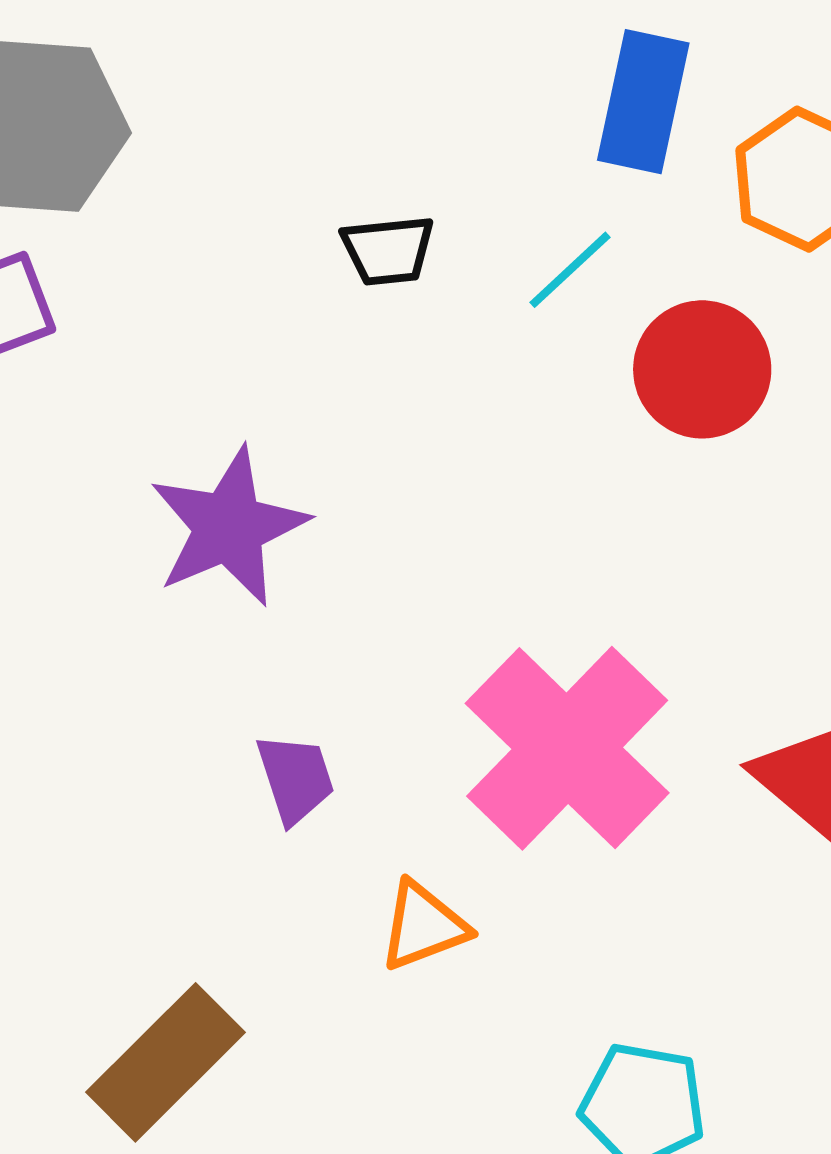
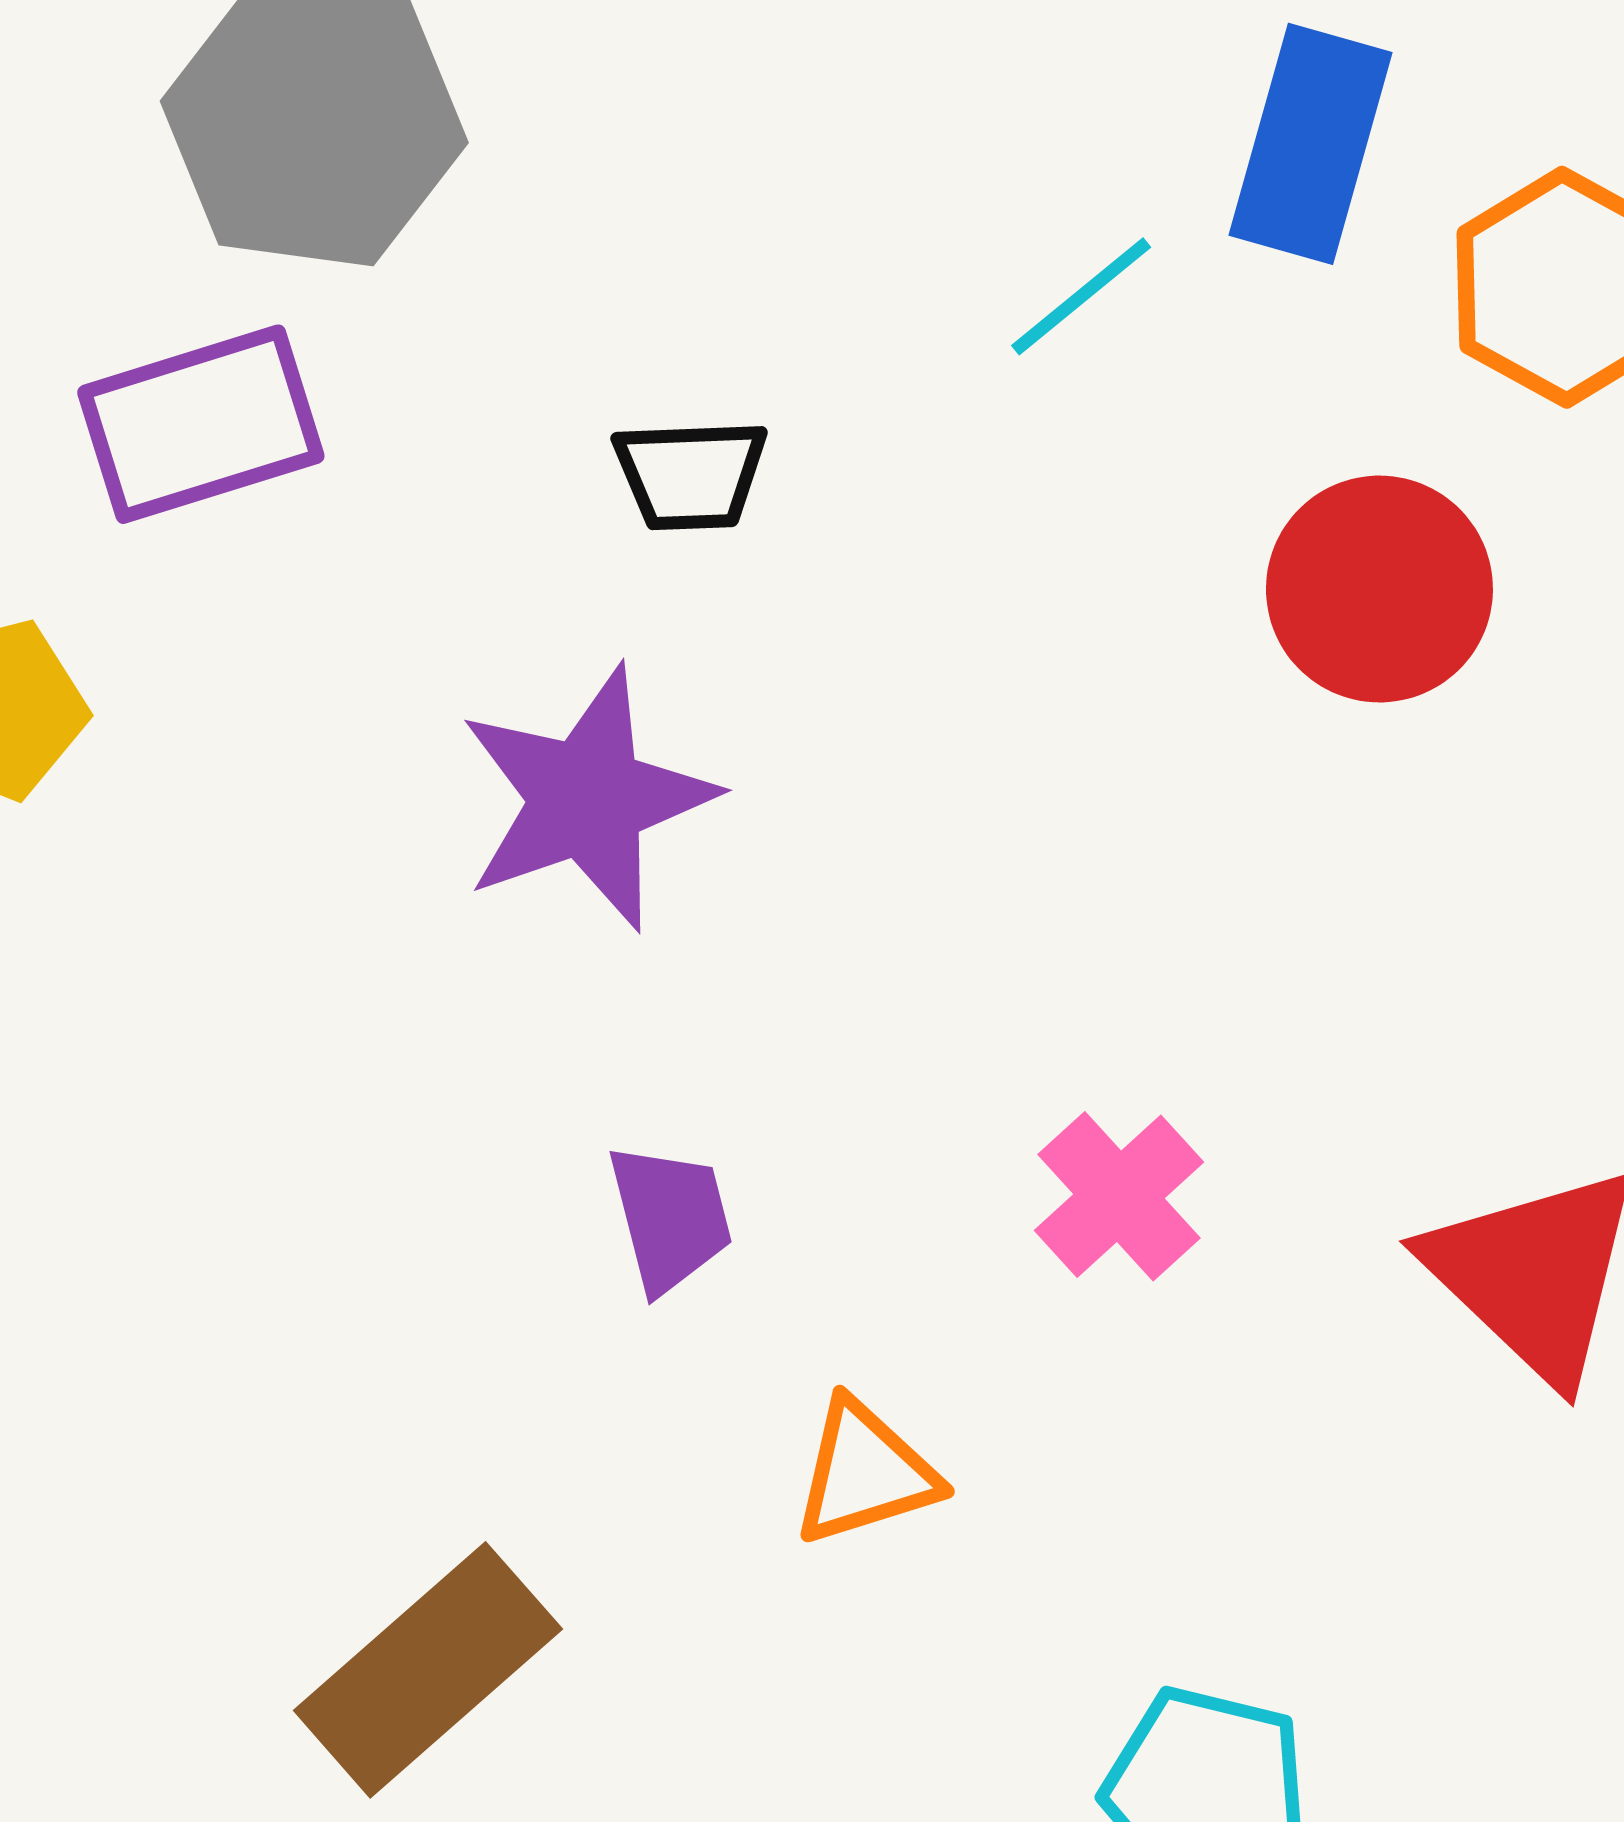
black trapezoid: (388, 250) -> (691, 475), moved
cyan line: (570, 270) -> (1081, 296), moved
pink cross: (567, 748) -> (1119, 1196), size x0.5

